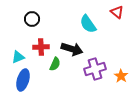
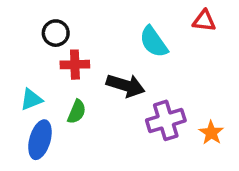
red triangle: (117, 12) -> (204, 21), turned -32
red cross: (41, 47) -> (75, 65), moved
green semicircle: (55, 64) -> (77, 112), moved

